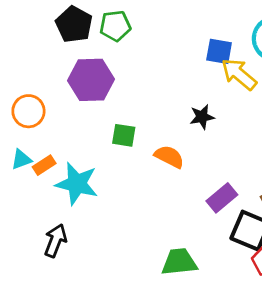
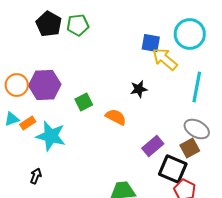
purple hexagon: (91, 80) -> (45, 85), moved
green square: (124, 135) -> (84, 102), turned -36
black arrow: (55, 241) -> (36, 176), size x0.7

